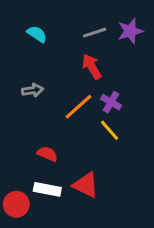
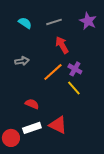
purple star: (130, 31) -> (88, 21), turned -30
gray line: (95, 33) -> (54, 22), moved
white rectangle: (47, 189) -> (32, 128), turned -30

